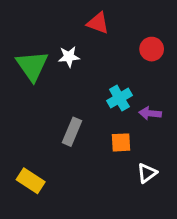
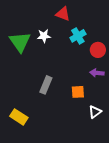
red circle: (152, 49) -> (98, 50), moved
cyan cross: (119, 98) -> (78, 36), moved

